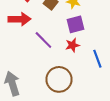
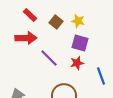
purple square: (76, 24) -> (80, 43), turned 30

